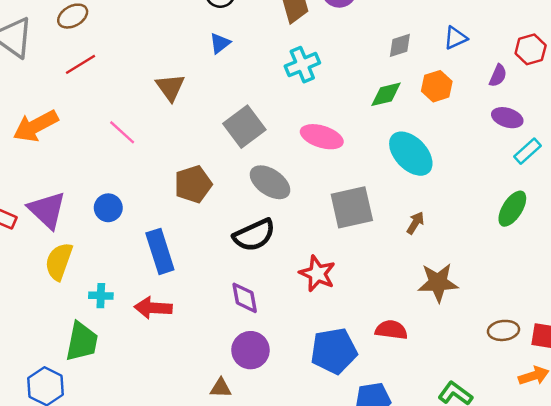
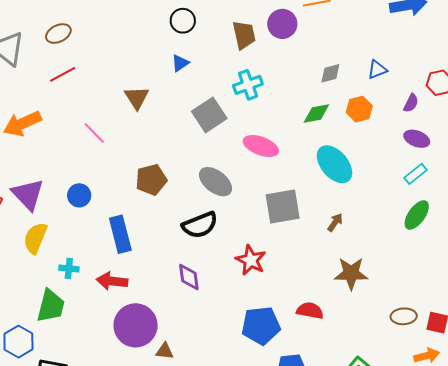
gray square: (244, 127) -> (209, 115), moved
cyan rectangle: (527, 151) -> (415, 174), moved
purple circle: (250, 350) -> (136, 325), moved, size x1.4

